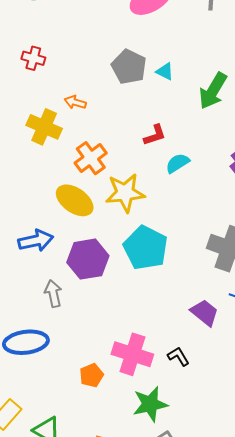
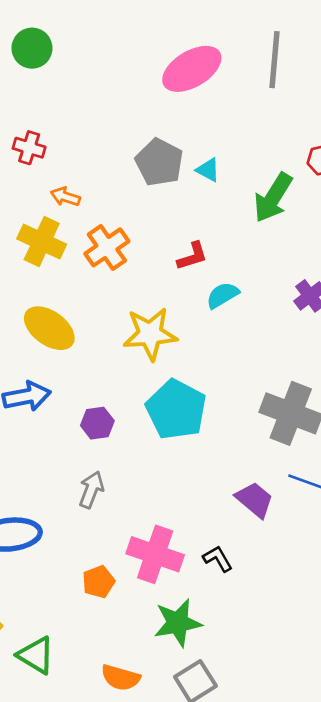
orange arrow: (75, 102) -> (65, 197), moved
orange cross: (91, 158) -> (107, 247), moved
yellow ellipse: (75, 200) -> (49, 328), moved
purple hexagon: (88, 259) -> (97, 423), size x0.6
gray arrow: (53, 293) -> (91, 490), moved, turned 32

